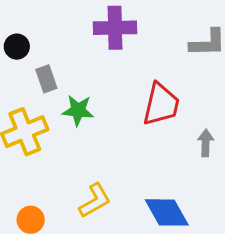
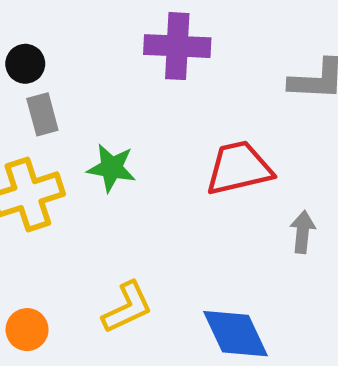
gray rectangle: (46, 79) -> (42, 114), moved
red trapezoid: (161, 104) -> (239, 168), turned -120

